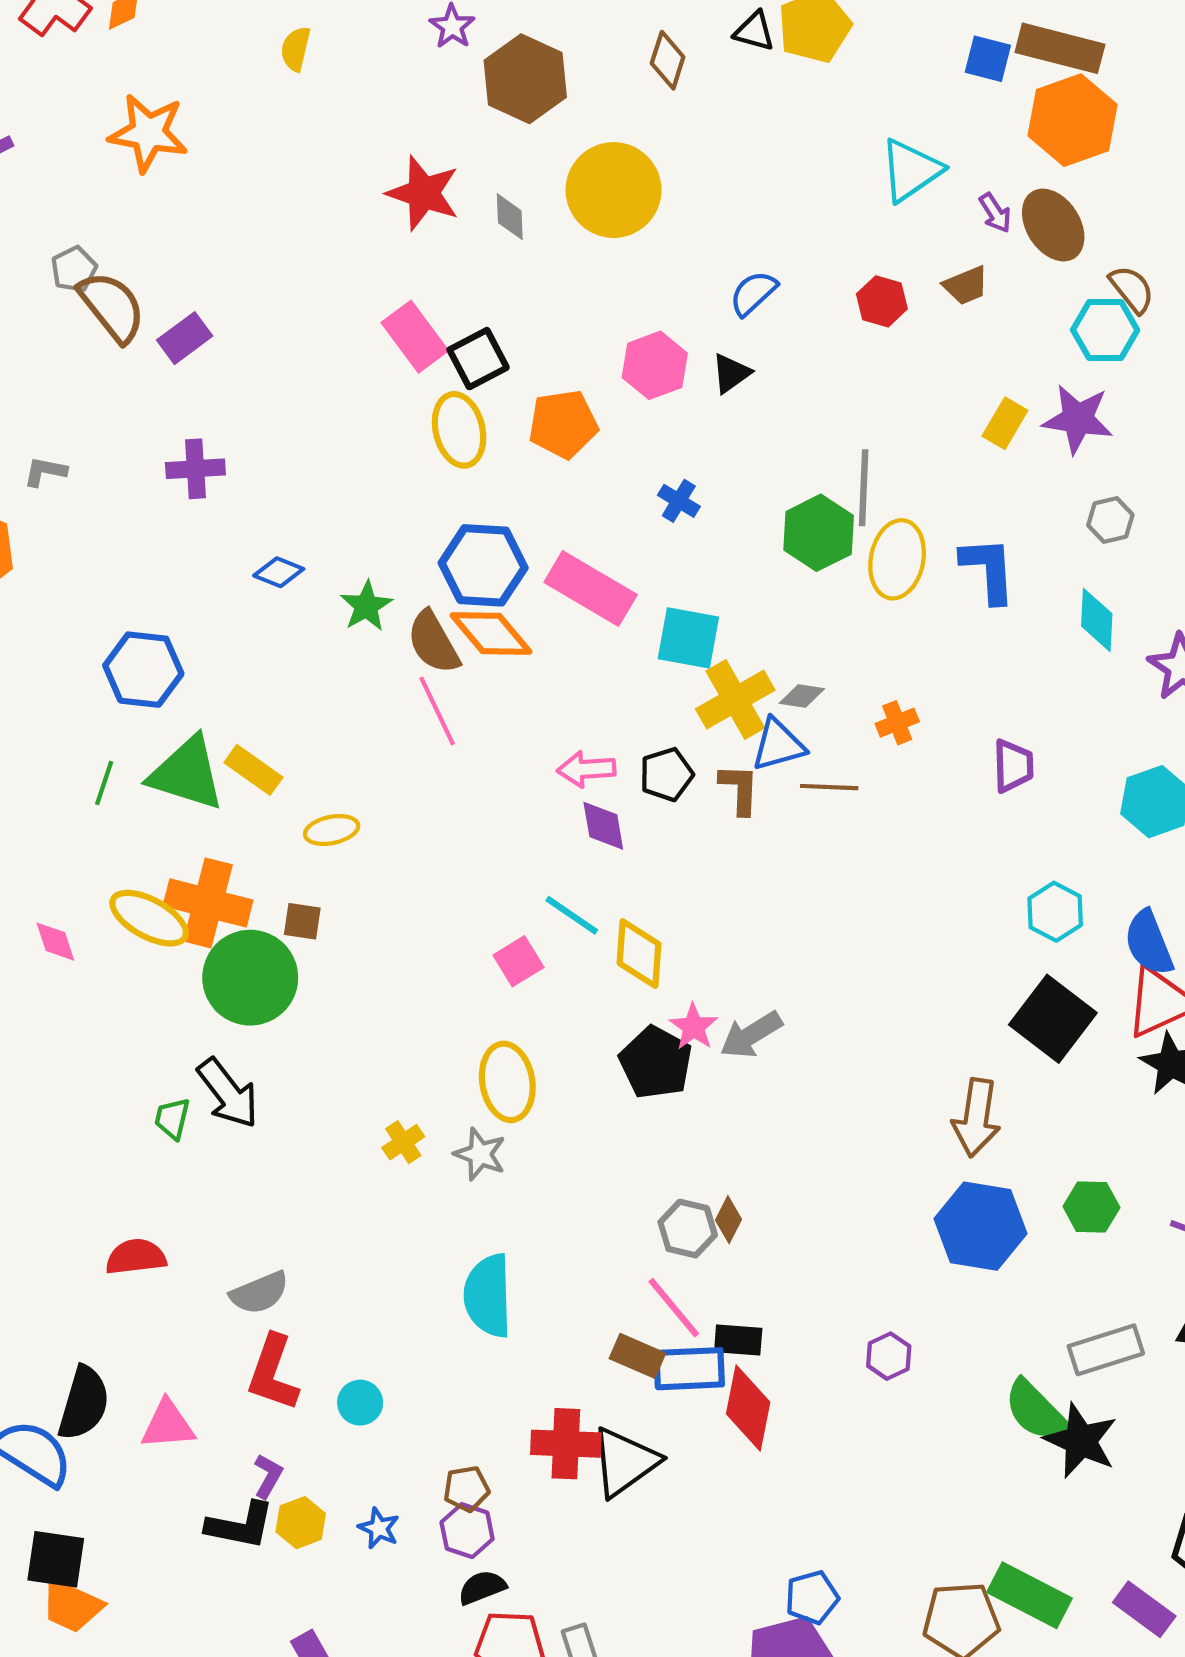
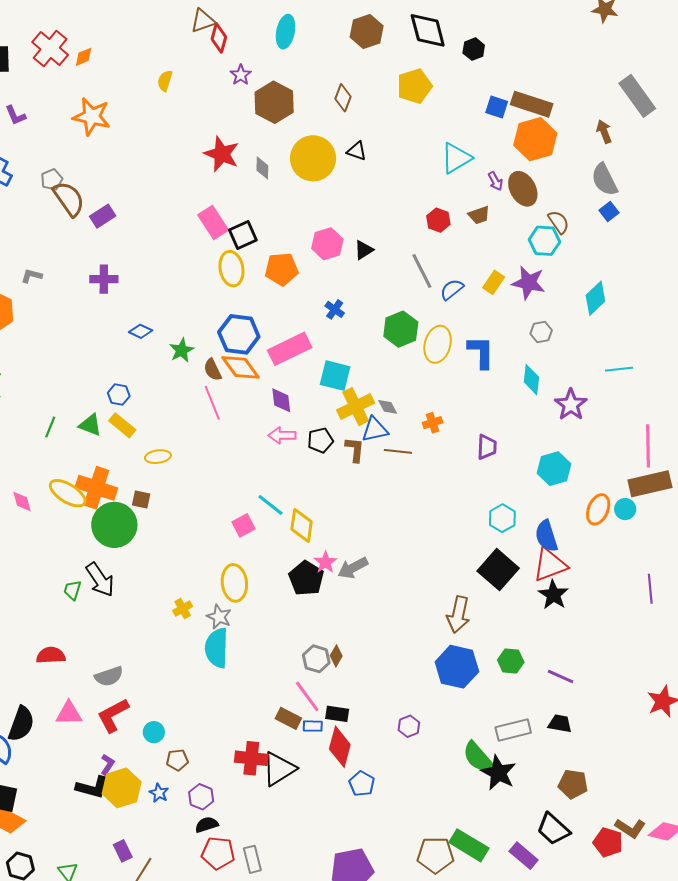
black triangle: (754, 31) -> (357, 151), moved
blue semicircle: (753, 293) -> (452, 290), moved
gray line: (864, 488) -> (422, 271), moved, turned -33
pink rectangle: (591, 588) -> (290, 349), turned -60
brown semicircle: (433, 642) -> (213, 370), size x0.7
blue hexagon: (143, 670) -> (119, 394), moved, size x0.6
gray diamond: (802, 696) -> (388, 407), turned 50
green triangle: (187, 773) -> (90, 425), size x0.6
purple diamond: (603, 826) -> (281, 400), moved
cyan semicircle: (488, 1296) -> (217, 648), moved
blue rectangle: (689, 1369) -> (313, 726), size x0.6
red L-shape: (273, 1373) -> (113, 715), turned 39
pink triangle: (168, 1425) -> (69, 713), moved
brown pentagon: (466, 1489) -> (177, 760), moved
yellow hexagon: (301, 1523) -> (122, 788), size x1.6
blue pentagon: (812, 1597) -> (362, 784), moved, turned -30

